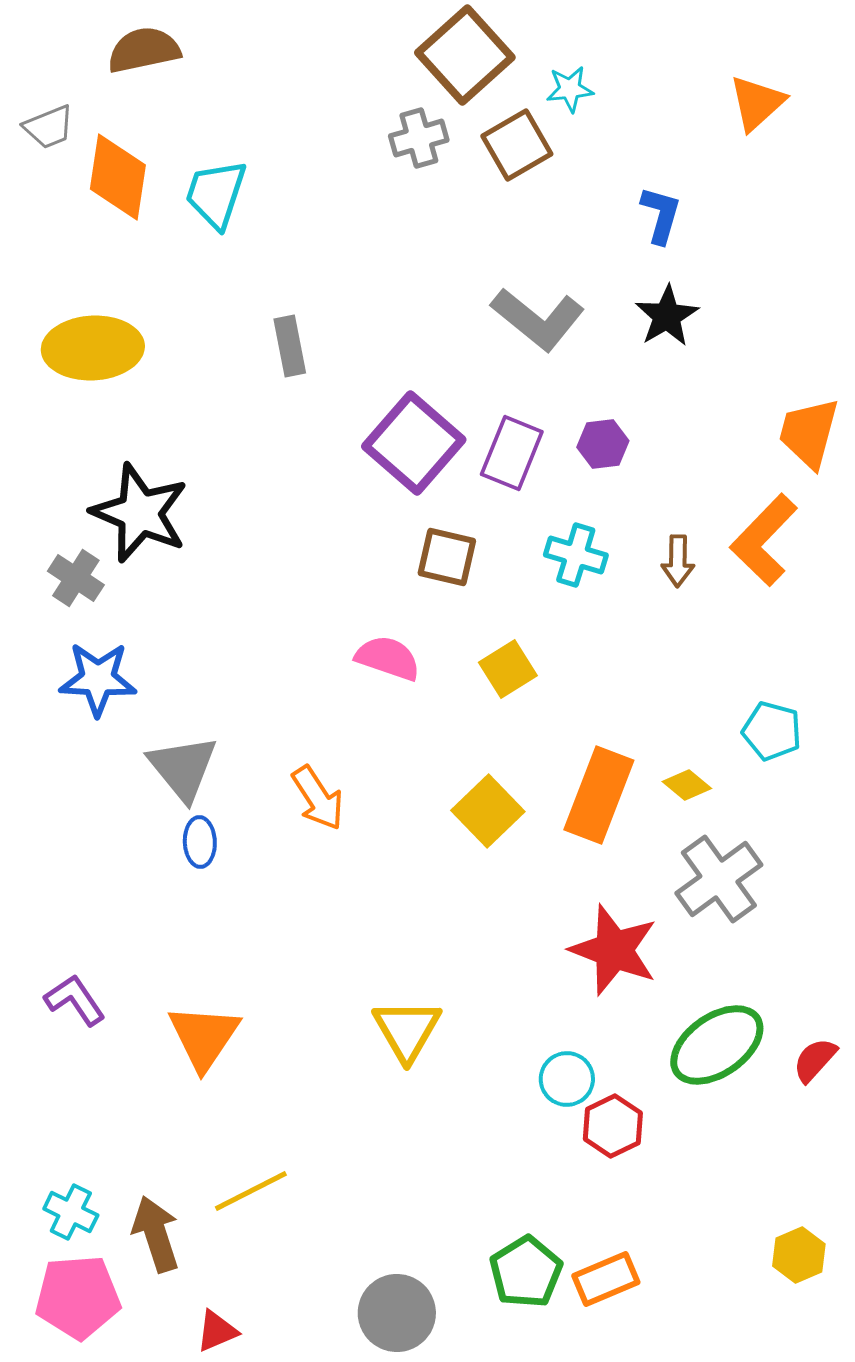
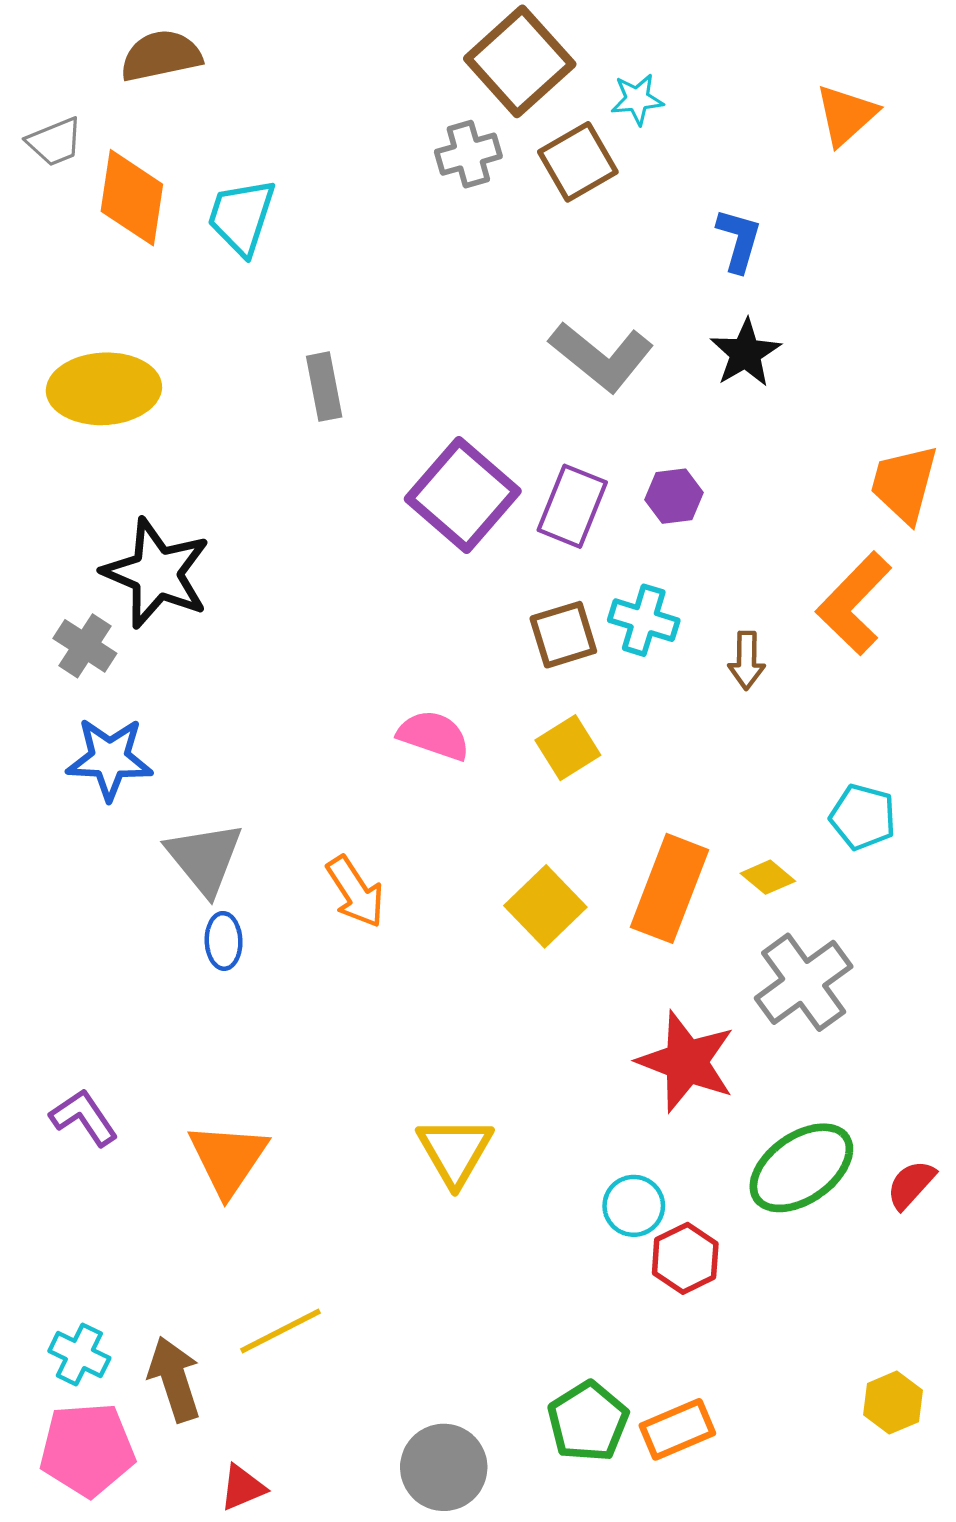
brown square: (447, 557) -> (563, 635), moved, turned -30
brown arrow: (678, 561) -> (747, 660), moved

